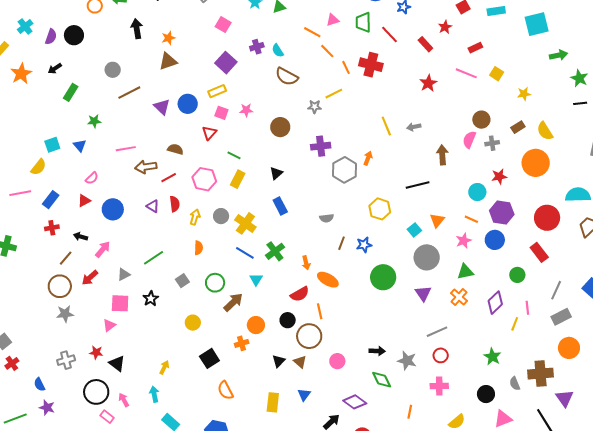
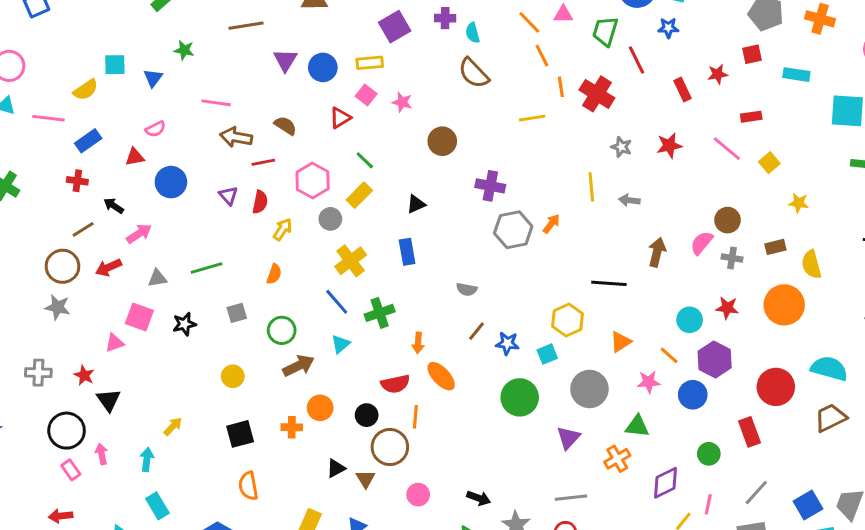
gray star: (315, 107) -> (621, 147), moved
yellow hexagon: (380, 209) -> (568, 320), moved
gray circle: (221, 216) -> (330, 219), moved
cyan square: (414, 230) -> (547, 354), moved

